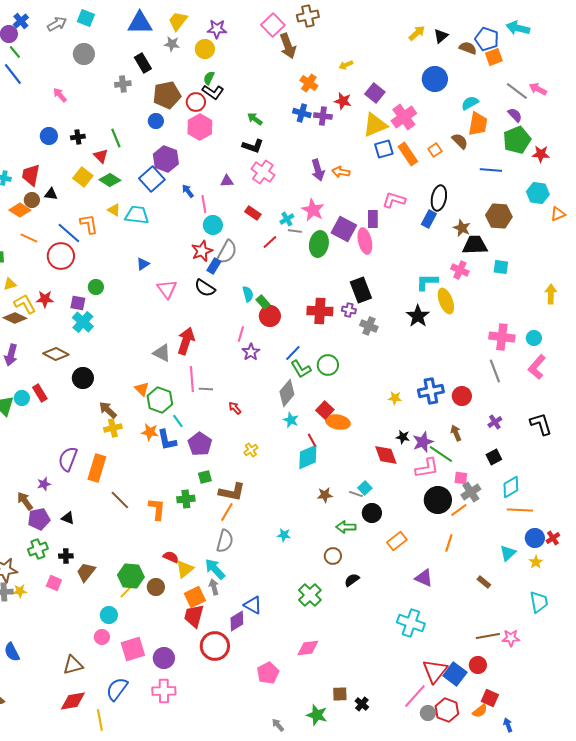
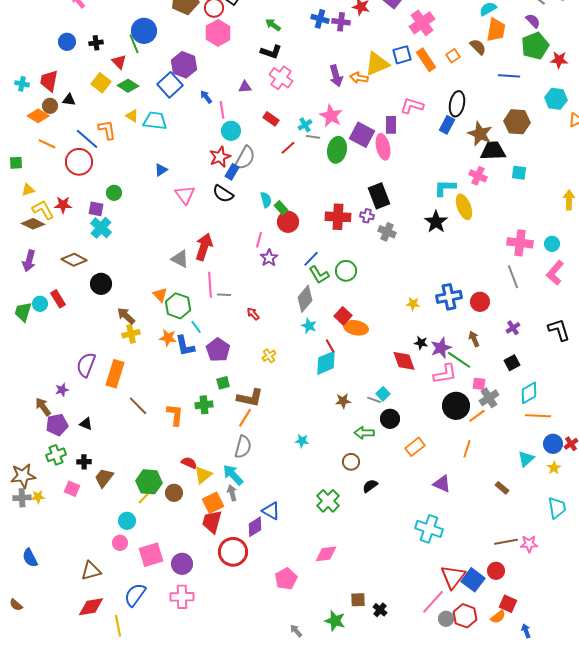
blue circle: (156, 121) -> (144, 31), moved, size x1.6
yellow triangle: (375, 125) -> (377, 64), moved
brown star: (462, 228) -> (480, 134), size x1.4

